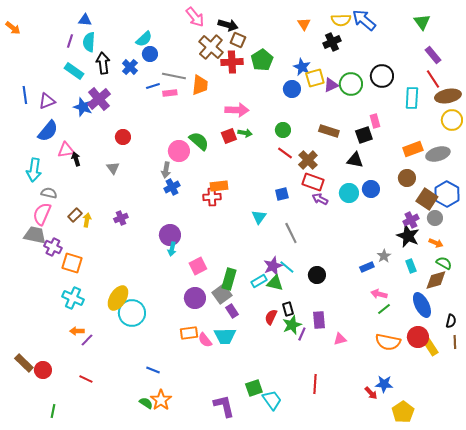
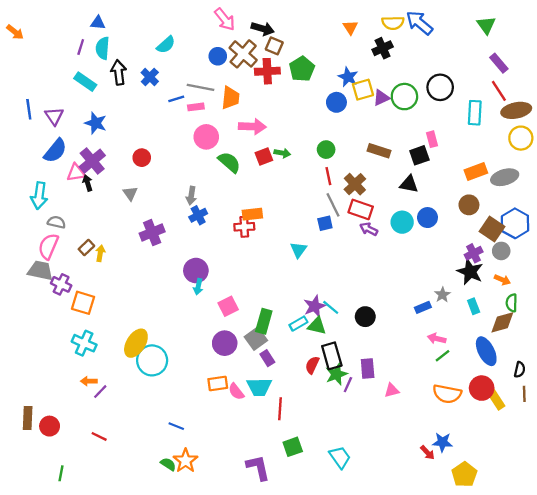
blue circle: (150, 54) -> (218, 56), moved
purple cross: (99, 99) -> (92, 161), moved
purple triangle: (47, 101) -> (54, 116), turned -42
pink arrow: (237, 110) -> (252, 127), moved
pink circle: (179, 151) -> (206, 137), moved
red line: (285, 153) -> (328, 176), turned 42
purple cross: (121, 218) -> (152, 233), moved, size x1.5
gray line: (291, 233) -> (333, 205), moved
green semicircle: (444, 263) -> (512, 303), turned -119
black rectangle: (288, 309) -> (332, 356), size x1.6
brown rectangle: (24, 363) -> (28, 418), turned 48
red line: (315, 384) -> (280, 409), moved
cyan trapezoid: (272, 400) -> (340, 457), moved

